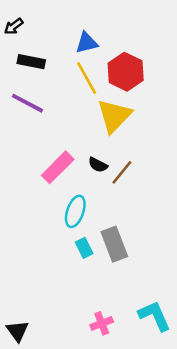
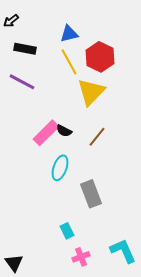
black semicircle: (98, 165) -> (64, 131), moved
cyan rectangle: (84, 248) -> (67, 231), moved

